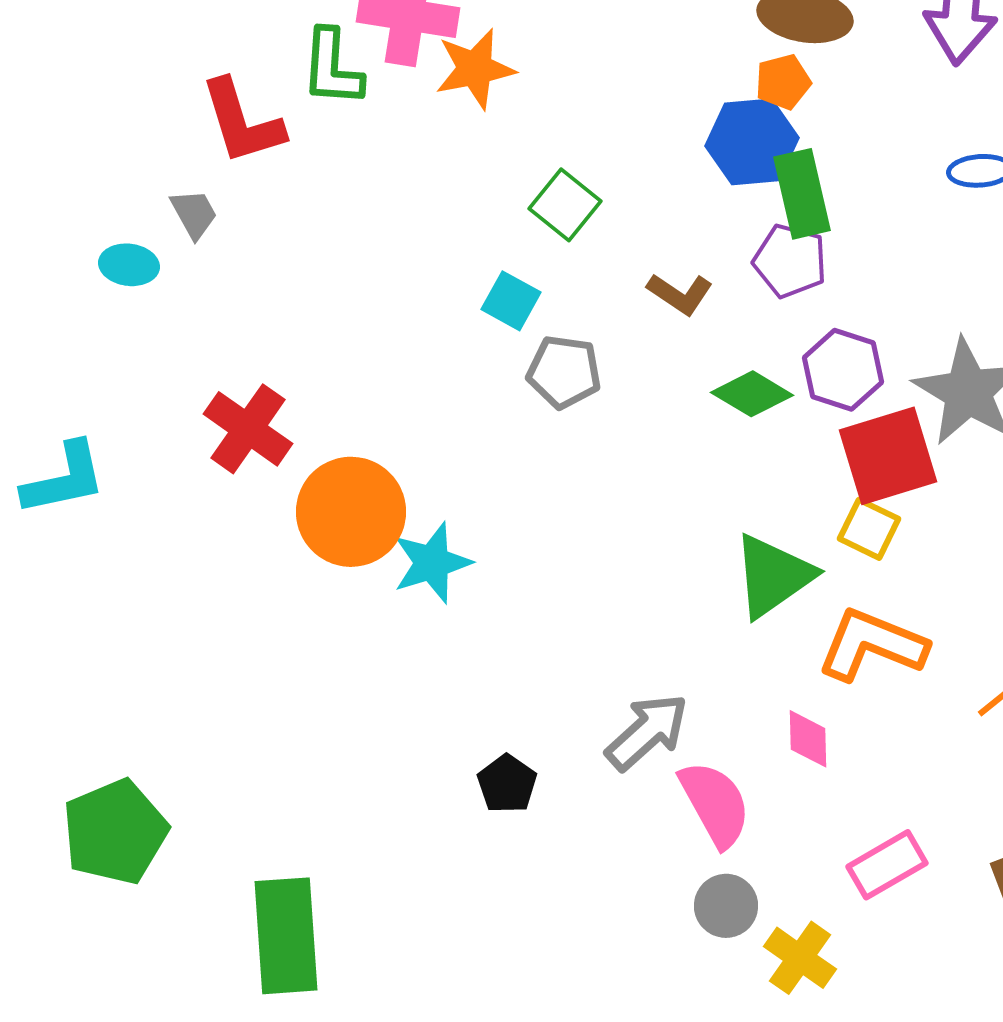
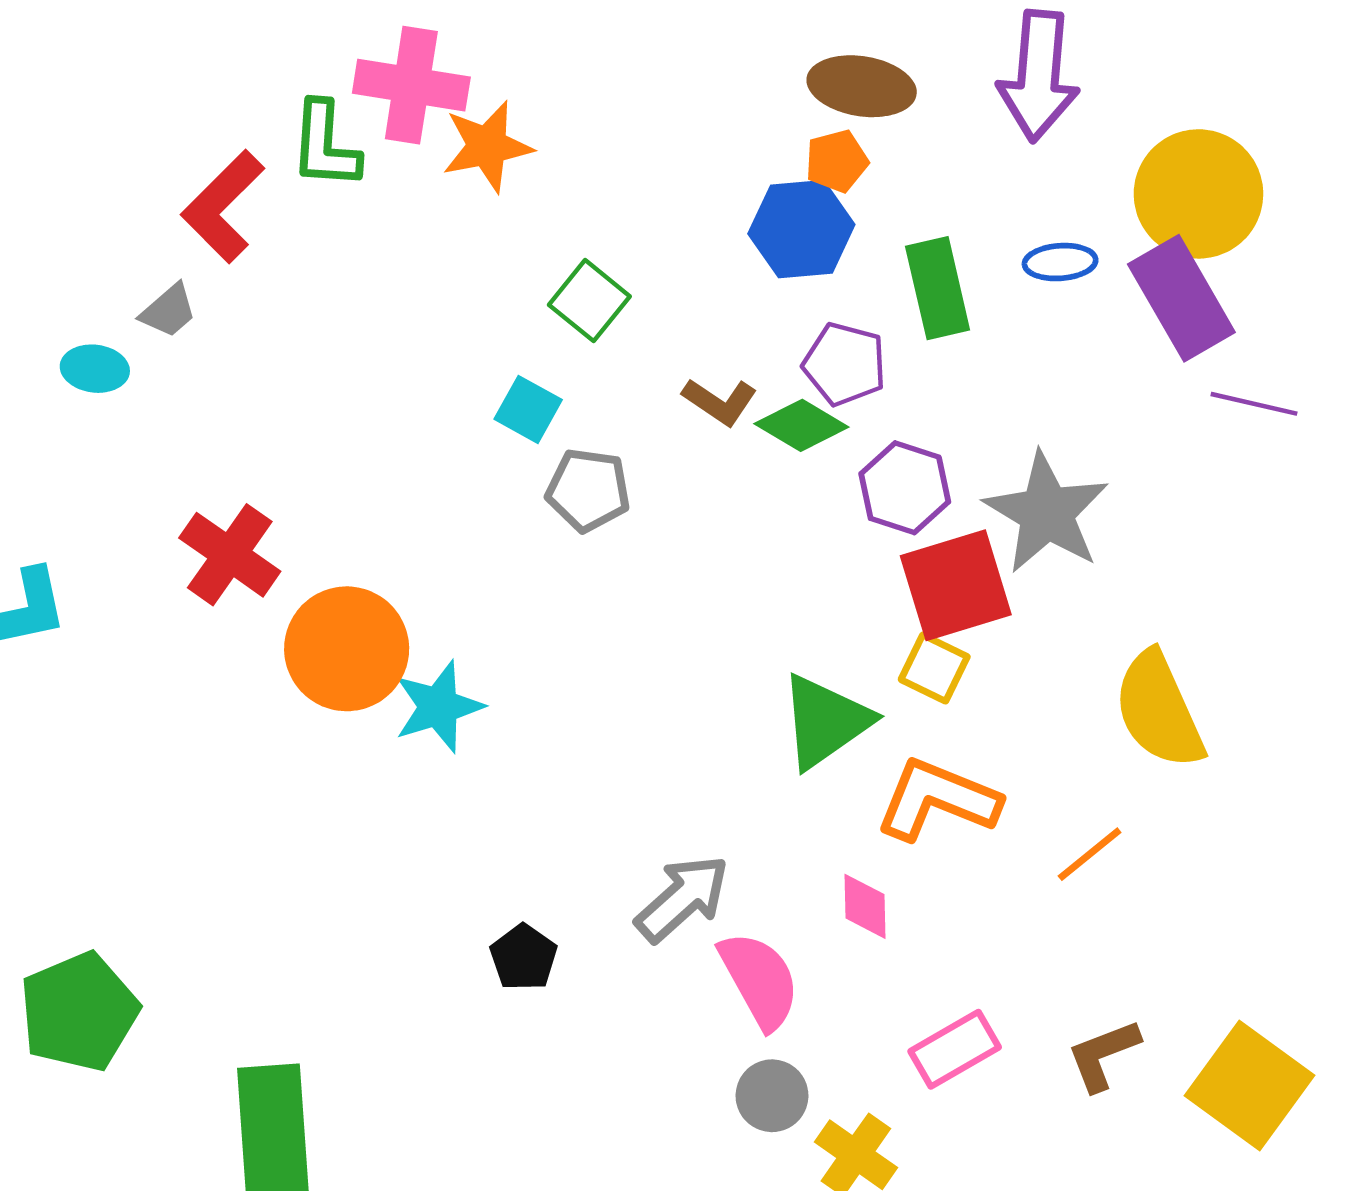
red L-shape: (242, 122) -> (223, 206), turned 62
green rectangle: (802, 194) -> (938, 288), moved
gray trapezoid: (194, 214) -> (169, 311), turned 78
green diamond: (752, 394) -> (801, 425), moved

